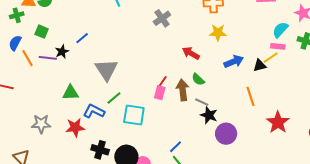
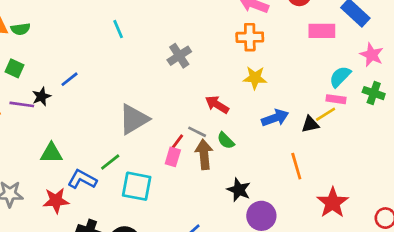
gray triangle: (106, 70) -> (134, 119), moved, turned 30
gray line: (202, 102) -> (197, 132), moved

